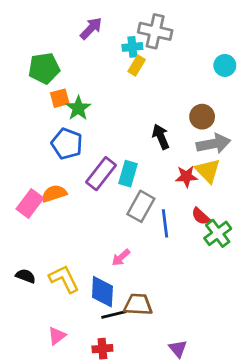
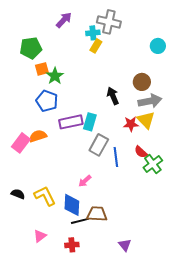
purple rectangle: (101, 174) -> (71, 122), turned 40

